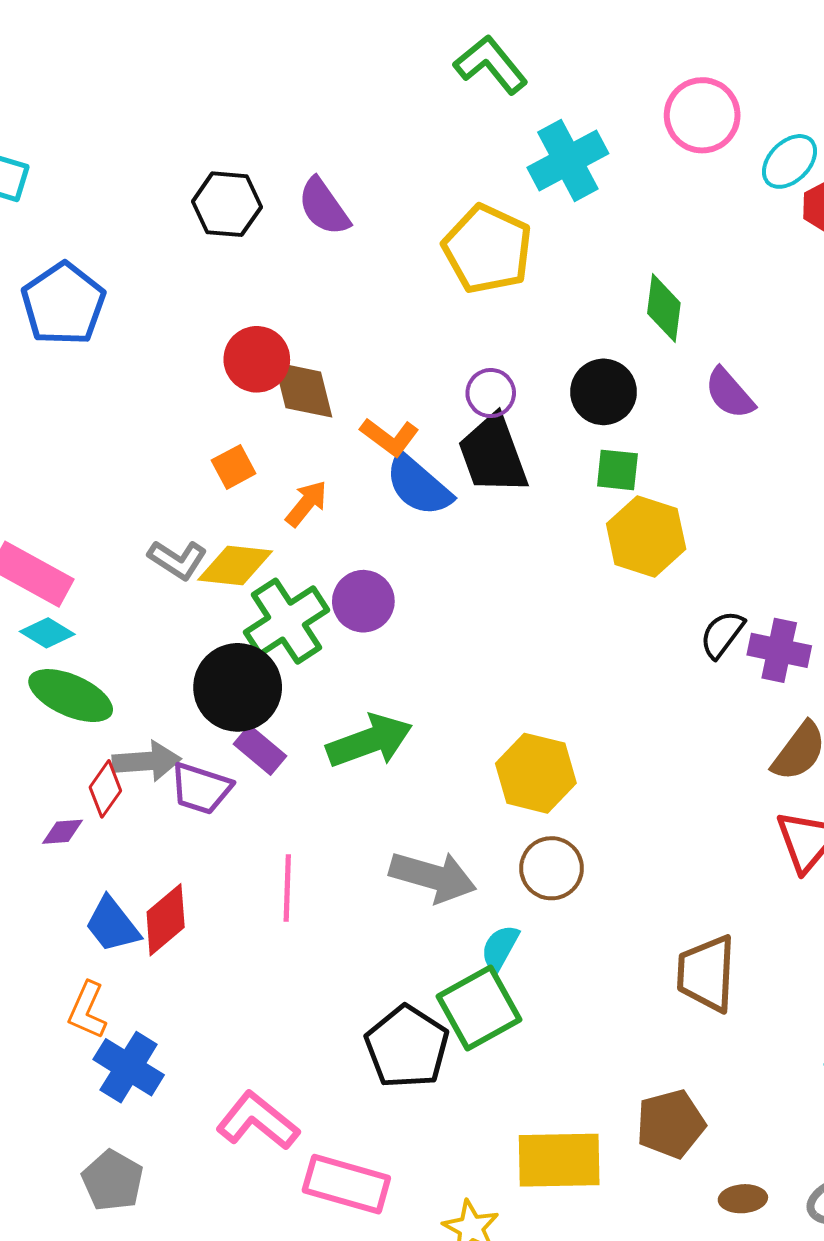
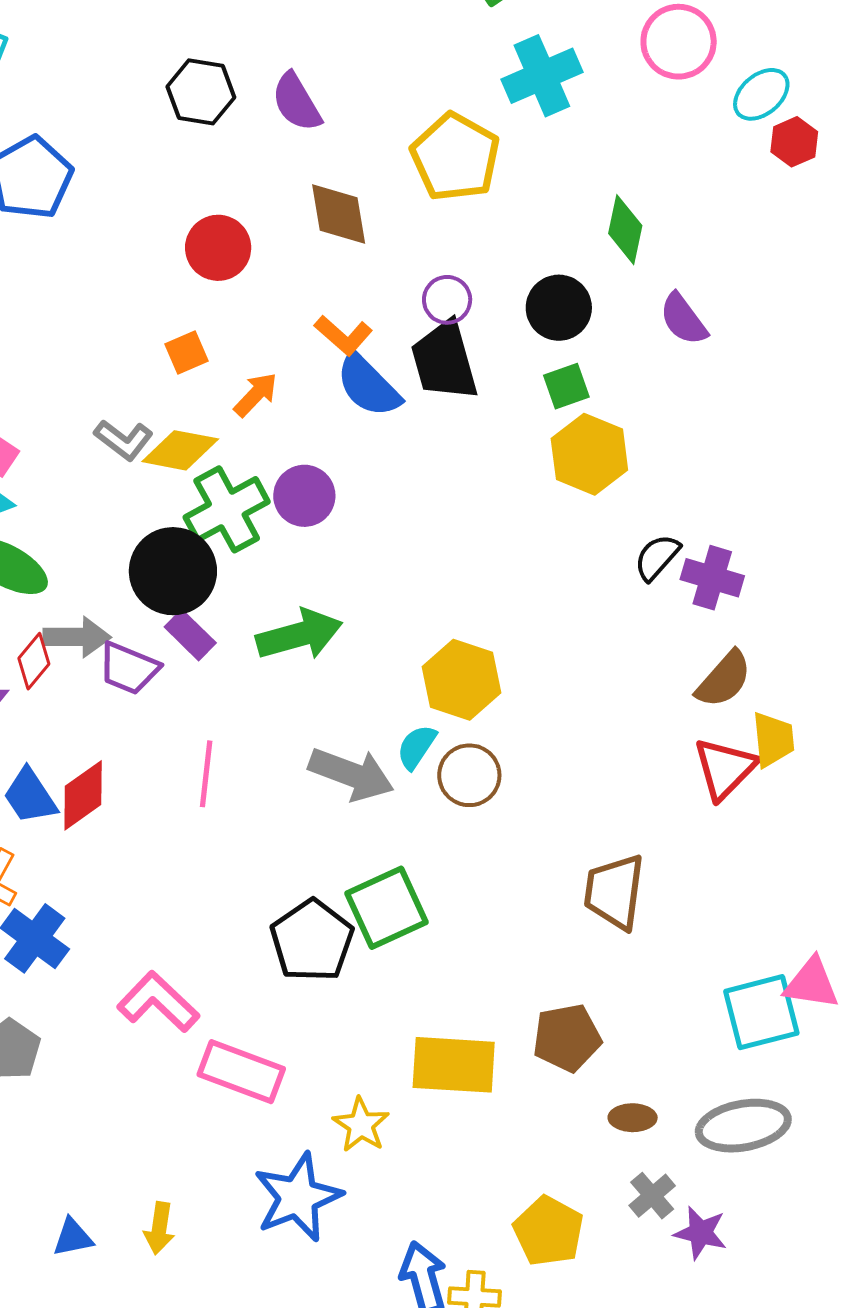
brown diamond: (303, 390) -> (339, 214), moved
green square: (617, 470) -> (566, 386), turned -30
cyan semicircle: (500, 948) -> (417, 747), moved

